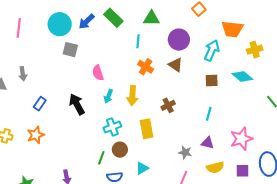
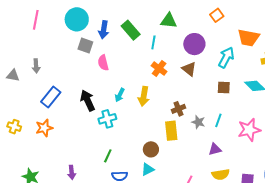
green rectangle: (113, 18) -> (131, 30), moved
blue arrow: (87, 21) -> (104, 30), moved, turned -42
pink semicircle: (98, 73) -> (103, 63), moved
blue rectangle: (40, 104) -> (51, 97), size x1.5
cyan cross: (112, 127) -> (107, 119), moved
yellow rectangle: (147, 129) -> (171, 131), moved
pink star: (241, 139) -> (249, 130), moved
purple triangle: (208, 143) -> (215, 149), turned -32
brown circle: (120, 150) -> (151, 149), moved
gray star: (185, 152) -> (198, 122), moved

